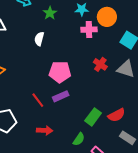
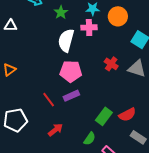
pink cross: (89, 30) -> (89, 27), moved
white semicircle: (39, 39) -> (66, 40), moved, size x1.6
red arrow: (45, 130) -> (55, 130), turned -42

